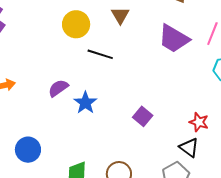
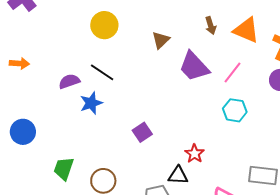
brown triangle: (120, 15) -> (161, 40), moved
black line: (100, 54) -> (102, 72), moved
black triangle: (189, 148) -> (178, 175), turned -50

